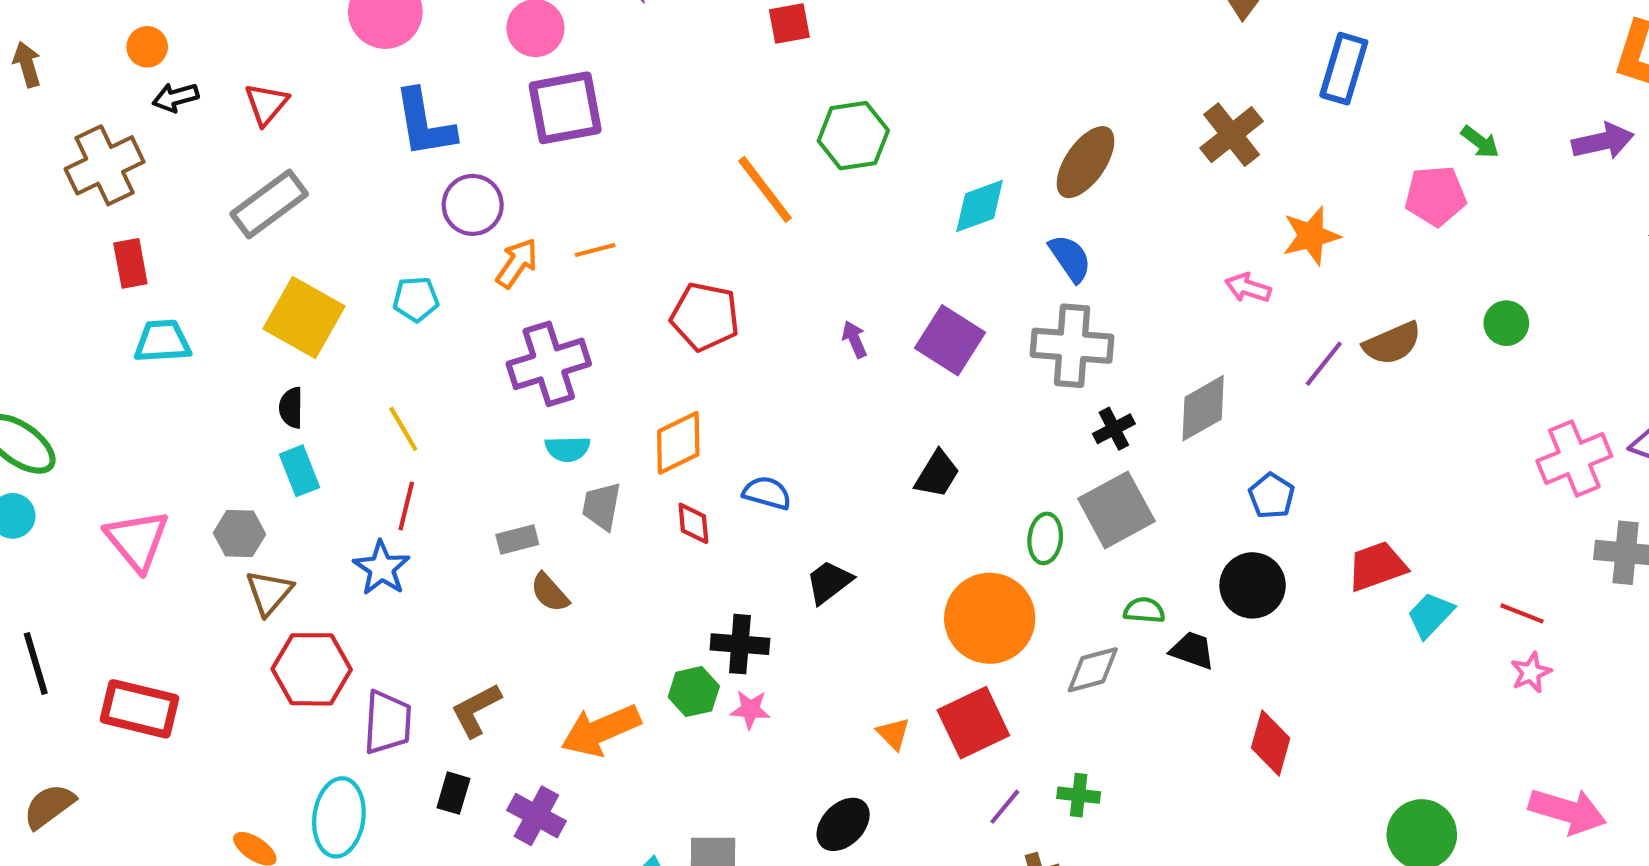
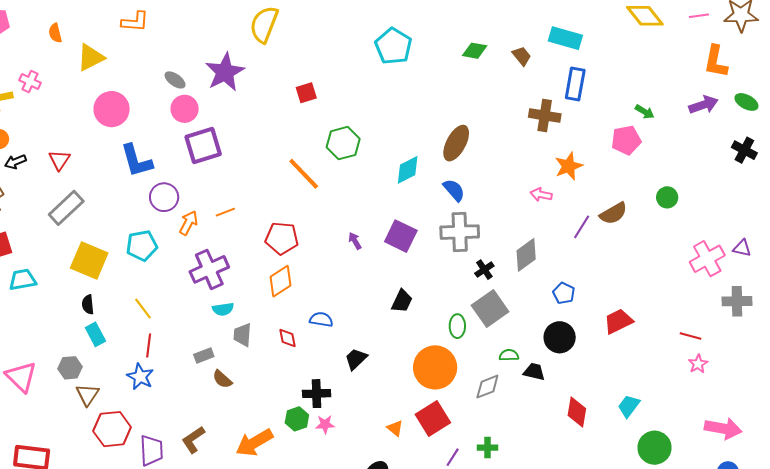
brown cross: (1232, 135) -> (545, 116), moved, turned -36
cyan pentagon: (416, 299) -> (142, 246), size x1.4
orange diamond: (678, 443) -> (281, 281), moved
cyan trapezoid: (1430, 615) -> (629, 406), moved

